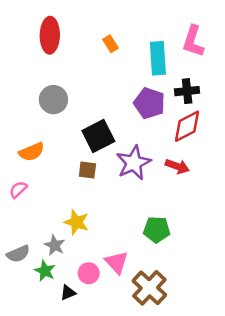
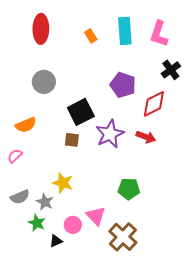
cyan rectangle: (158, 58) -> (125, 31), moved
black cross: (187, 91) -> (171, 70), moved, turned -30
gray semicircle: (18, 254) -> (20, 197), moved

